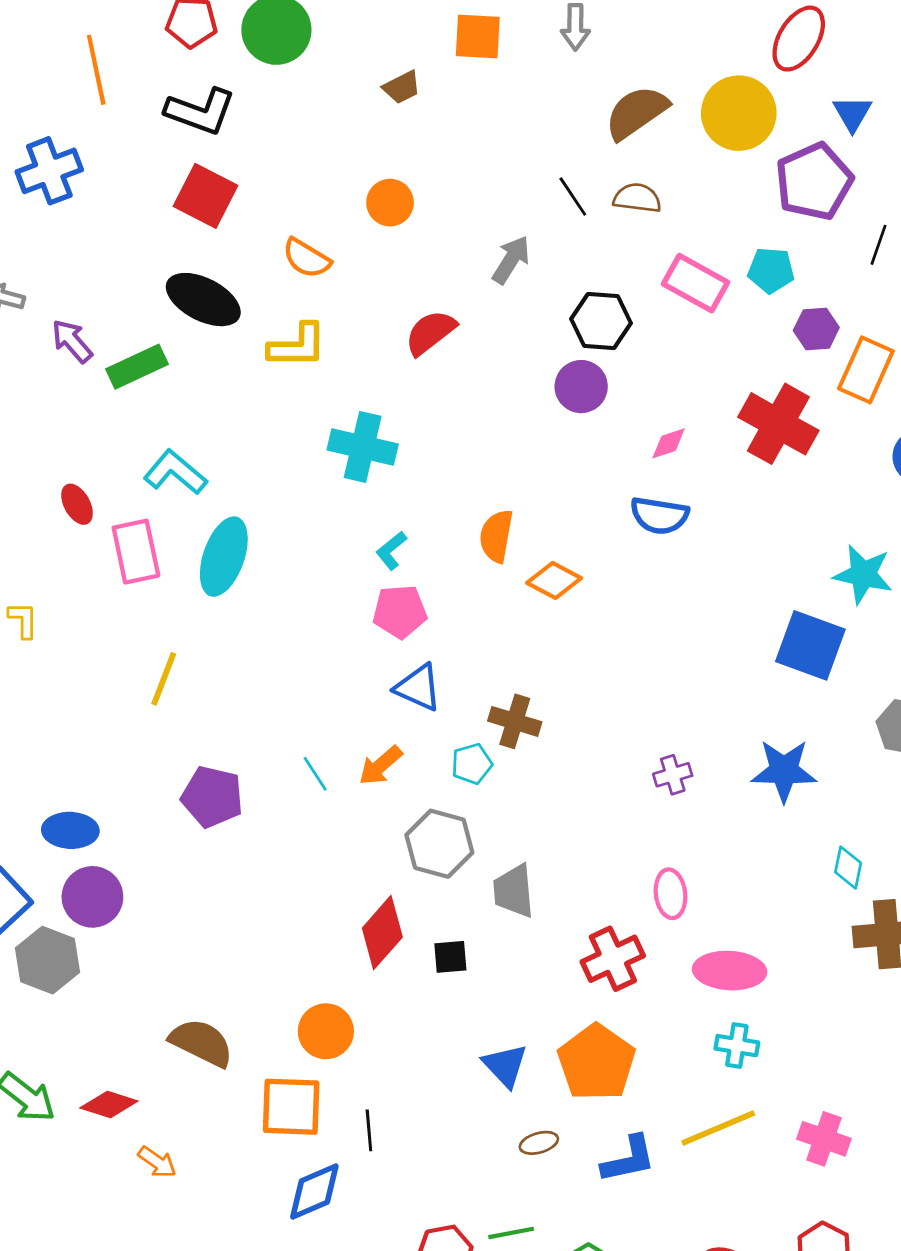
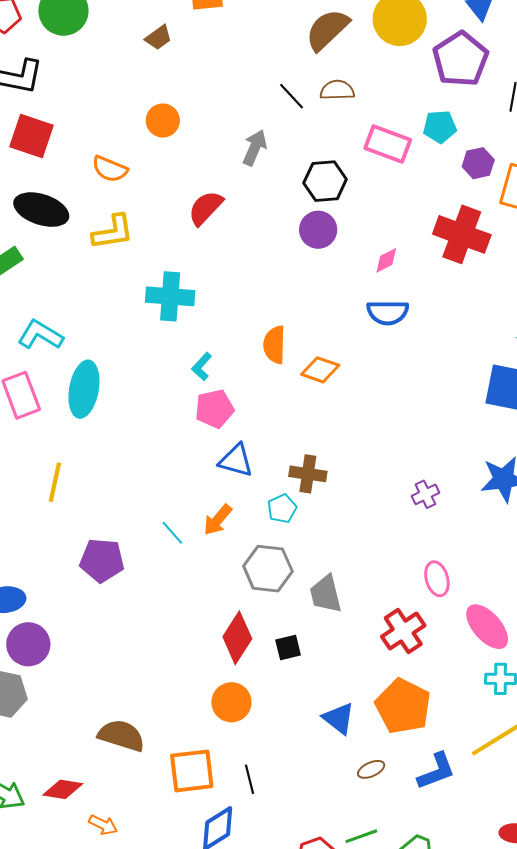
pink ellipse: (730, 971) -> (487, 627), turned 54
orange circle: (326, 1031) -> (231, 702), moved

